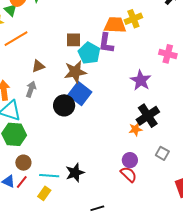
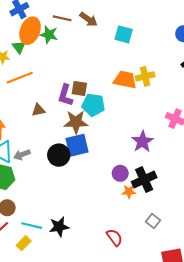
purple L-shape: (106, 43) -> (65, 95), moved
cyan pentagon: (89, 53) -> (93, 105), turned -30
gray arrow: (31, 89) -> (22, 155), moved, turned -140
blue square: (80, 94) -> (77, 145), turned 30
purple circle: (130, 160) -> (120, 173), moved

